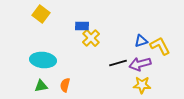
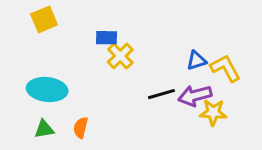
yellow square: (41, 14) -> (44, 19), turned 30
yellow star: (142, 85) -> (213, 112), moved

